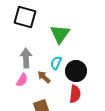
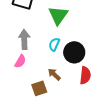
brown arrow: (44, 77) -> (54, 74), moved
red semicircle: (75, 94) -> (85, 75), moved

